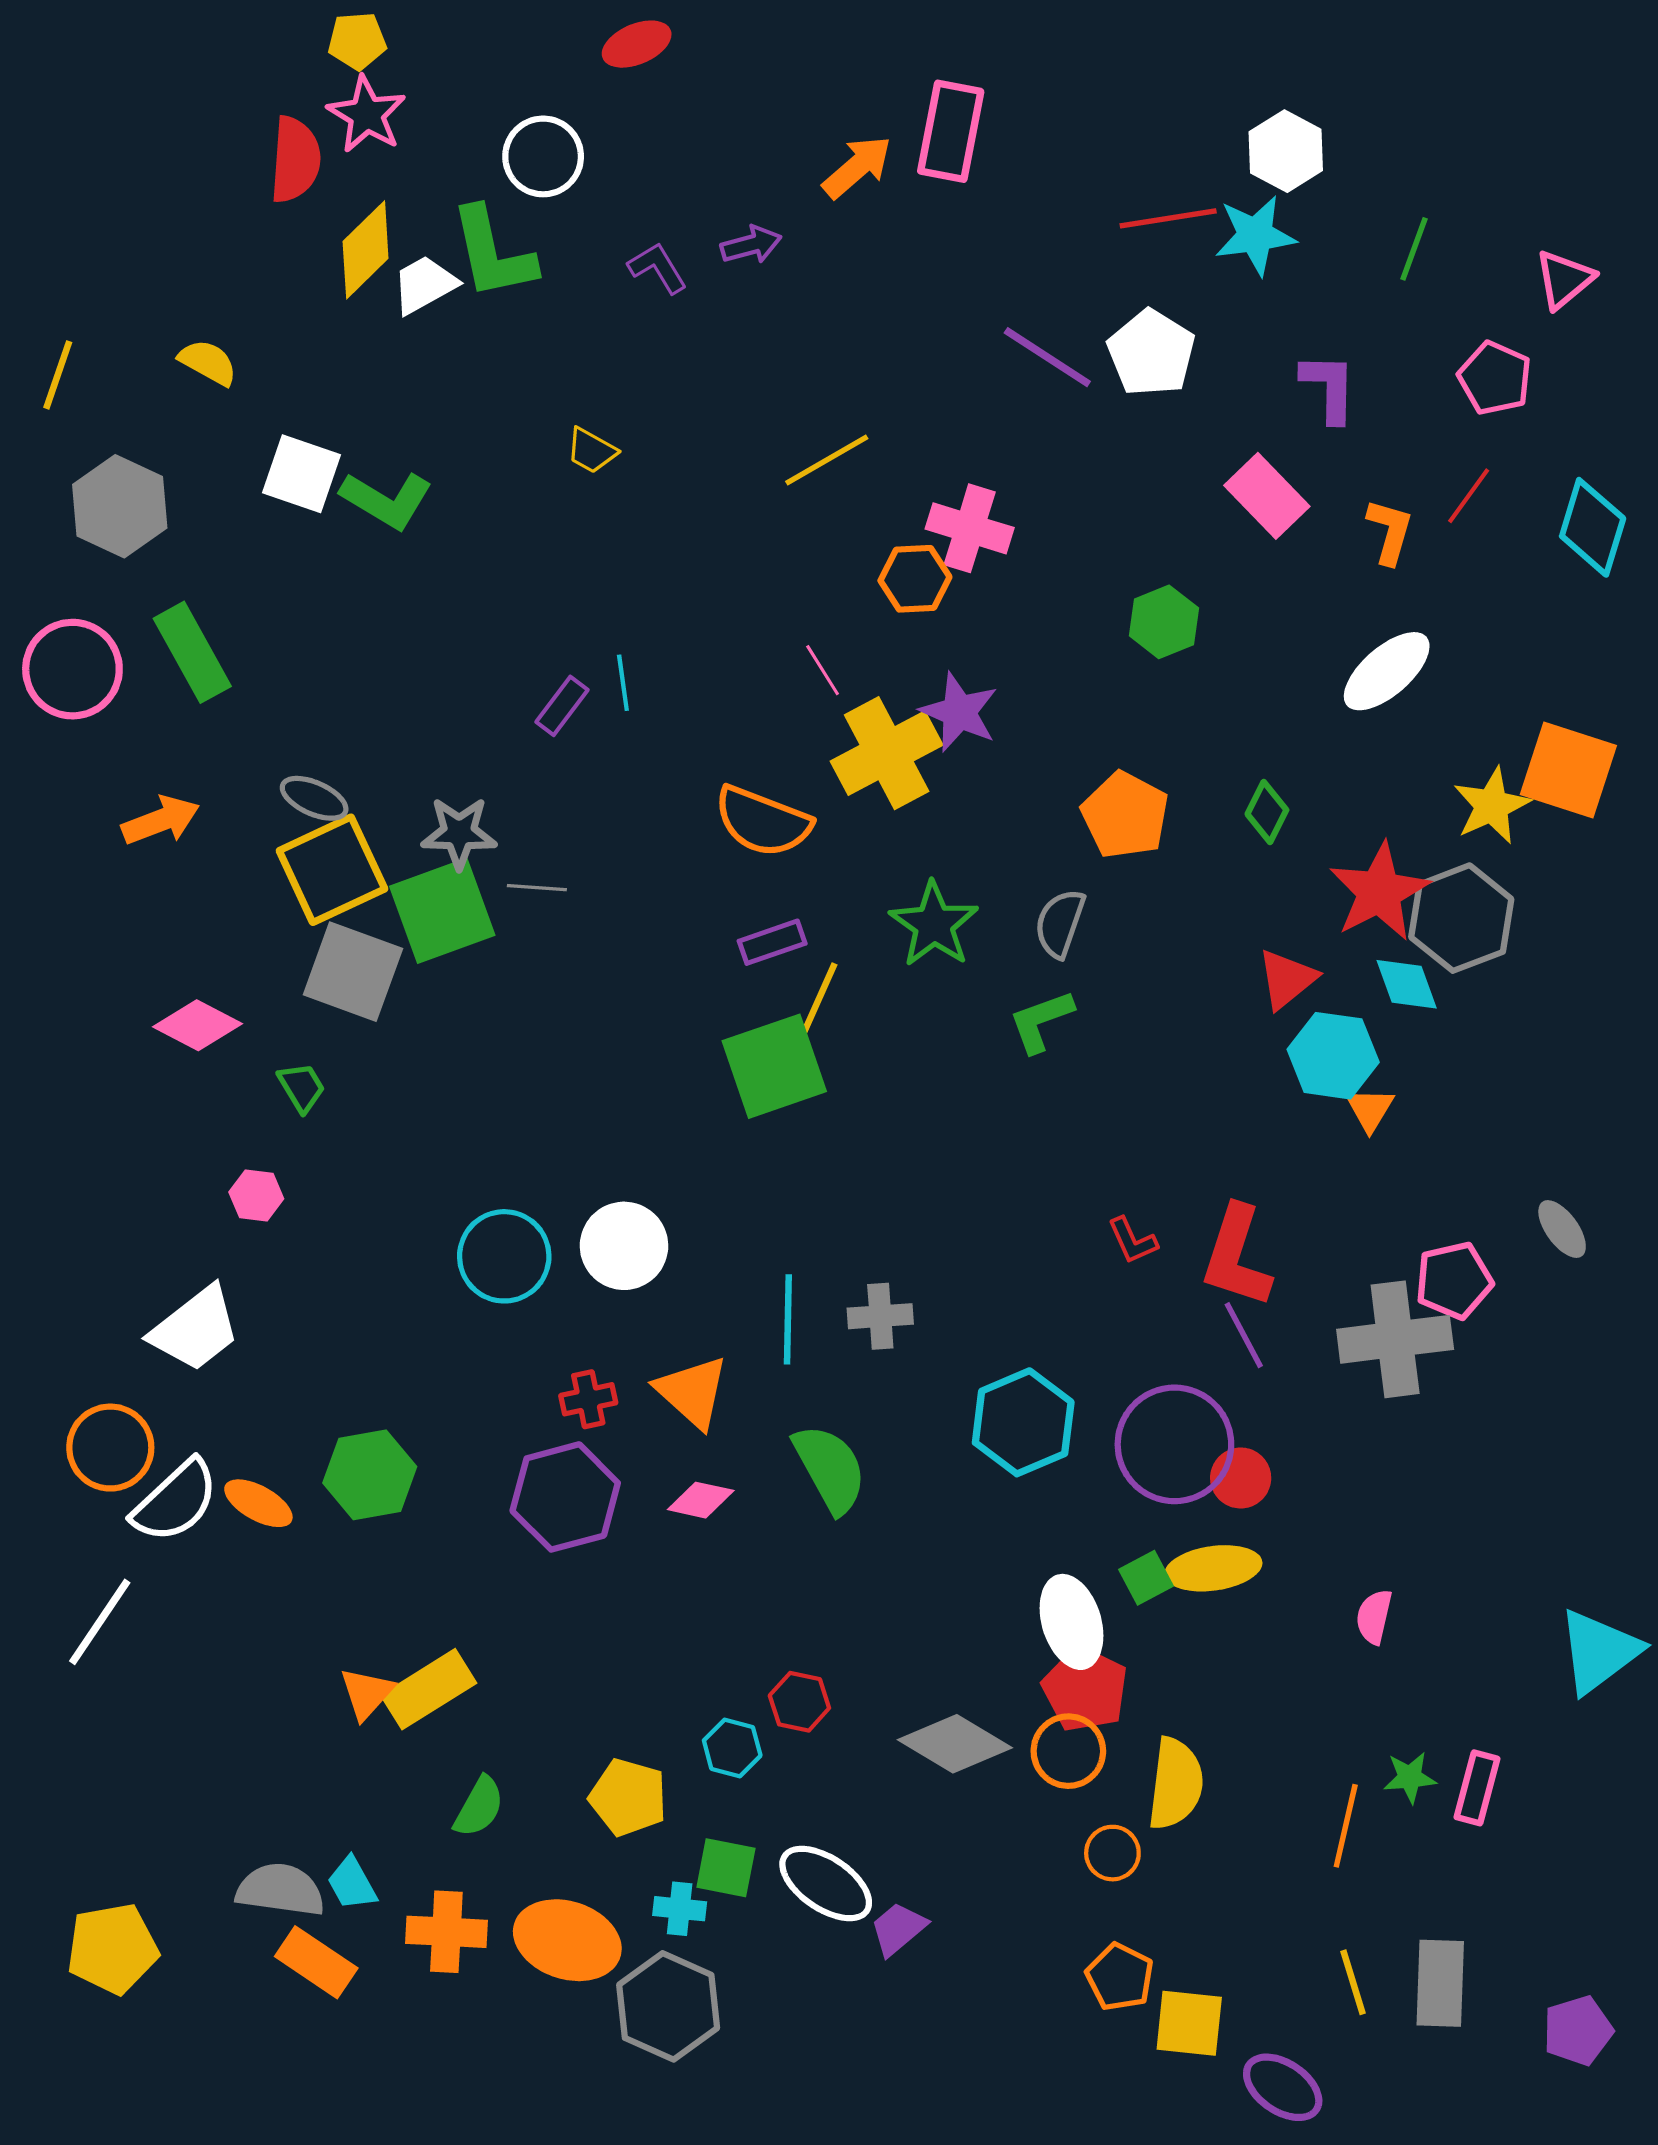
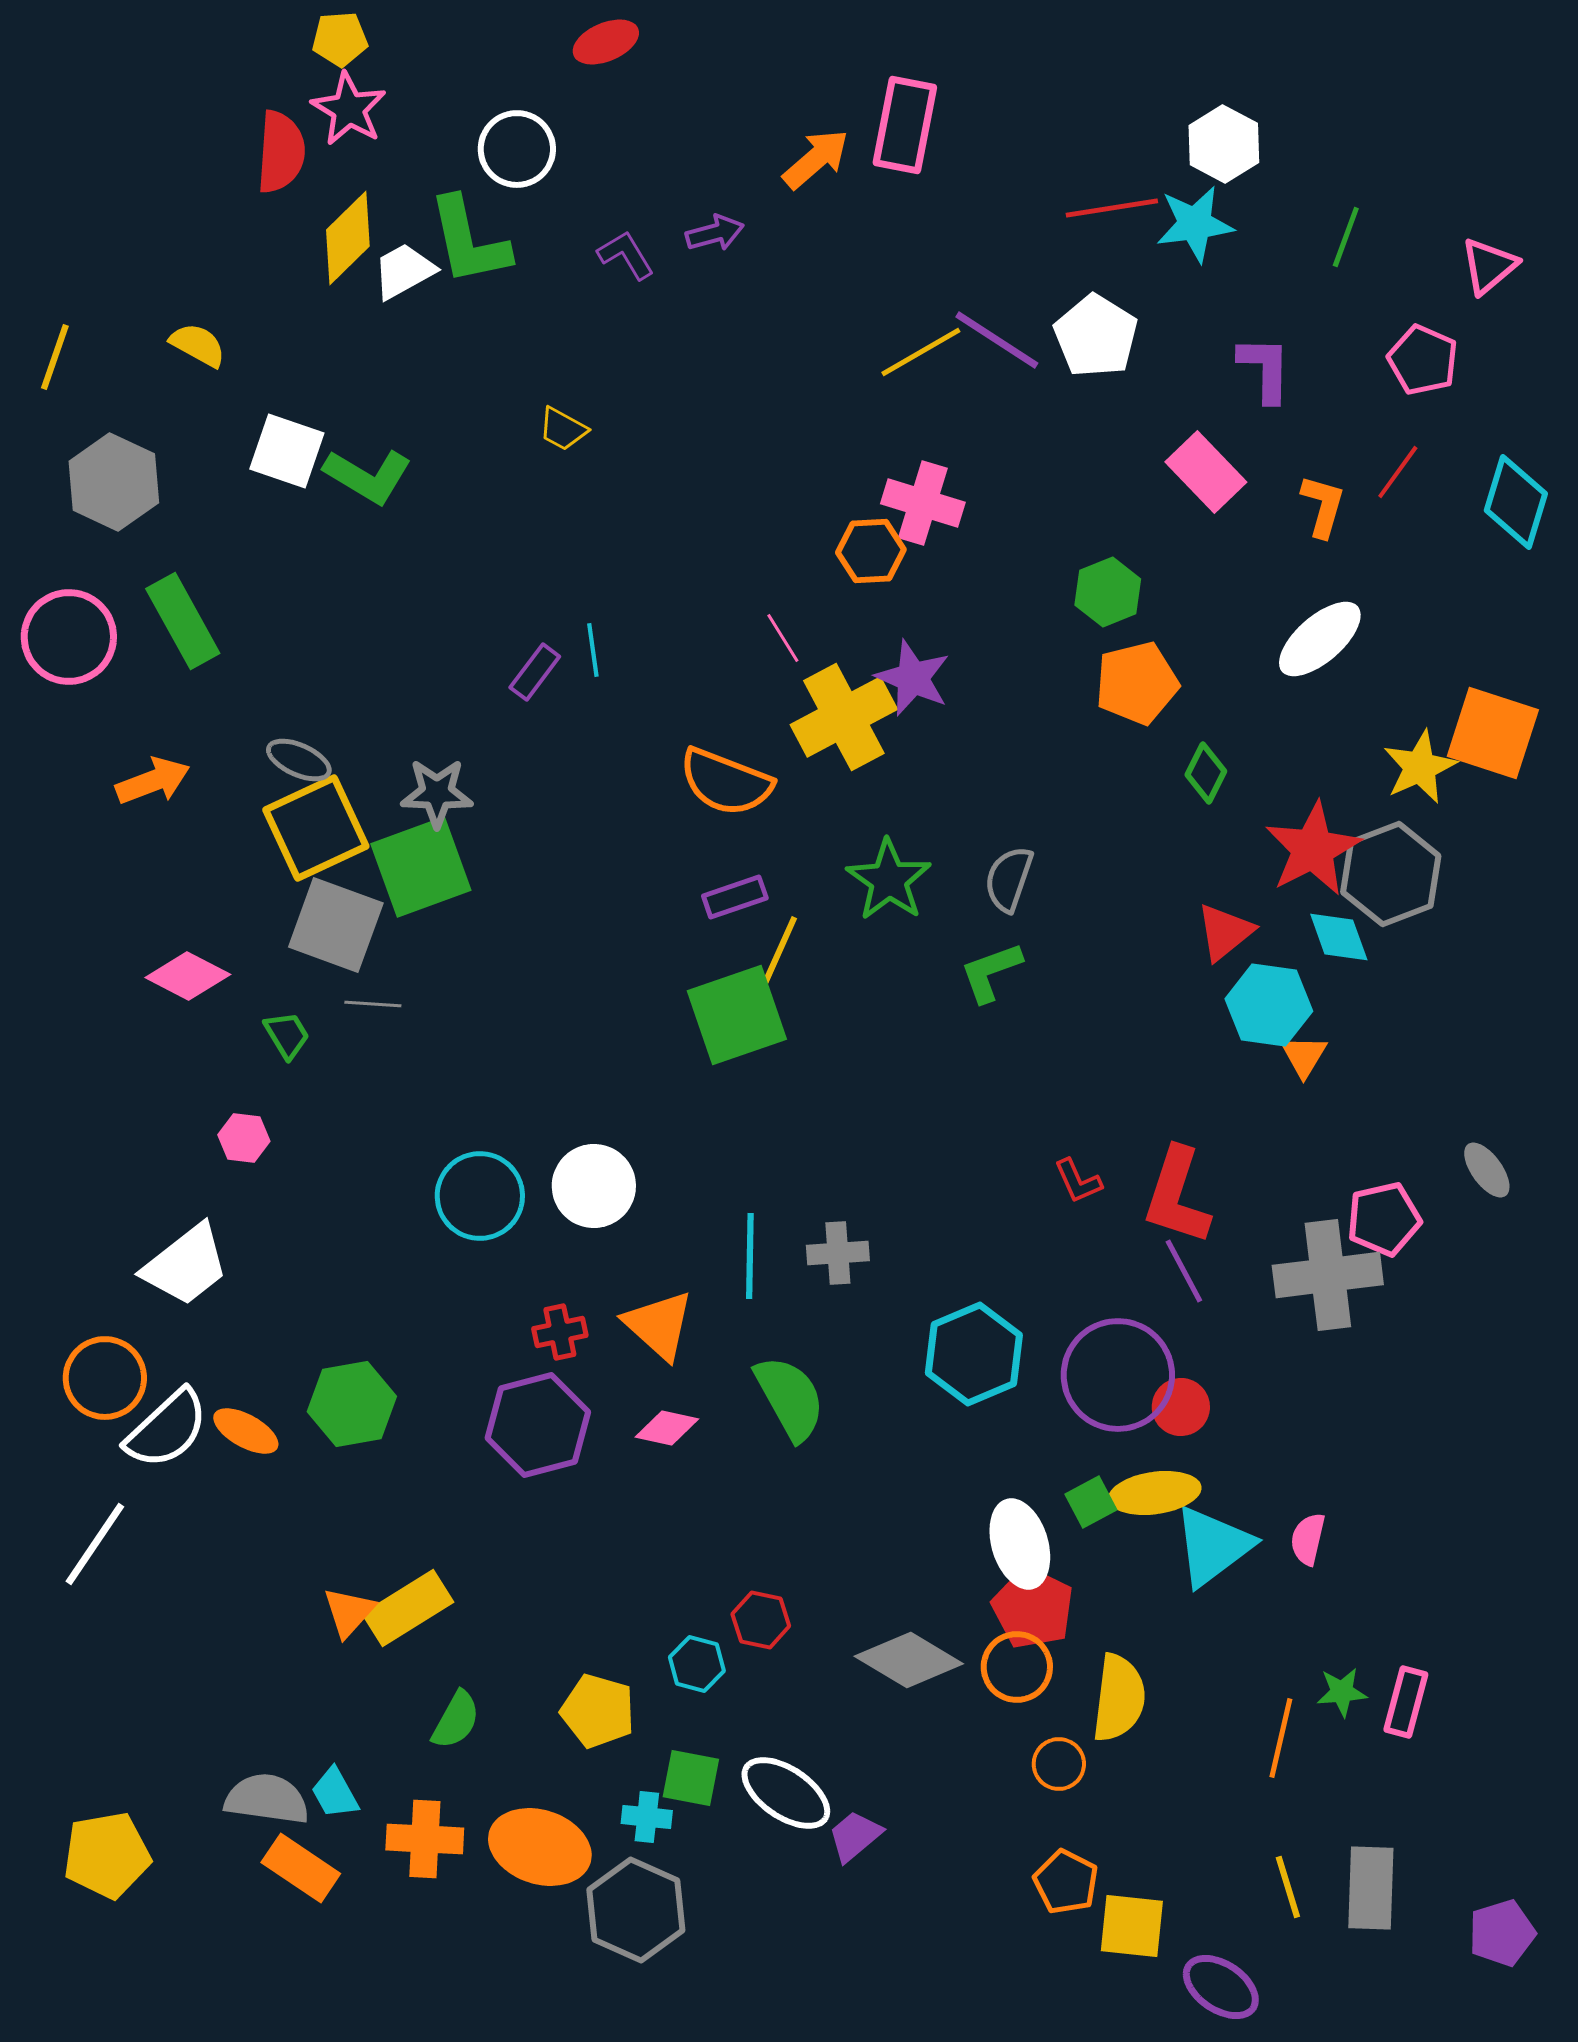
yellow line: (827, 460) -> (921, 352), moved
orange pentagon: (1125, 815) -> (1137, 683), moved, turned 30
gray line: (537, 888) -> (373, 1004), moved
cyan triangle: (1599, 1651) -> (1213, 1546), moved

